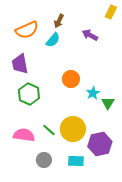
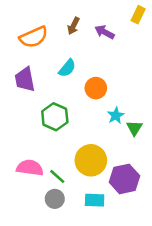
purple arrow: (90, 35) -> (105, 32), moved
cyan semicircle: (53, 40) -> (67, 68), moved
orange circle: (71, 79) -> (96, 88), moved
green hexagon: (29, 94) -> (55, 117), moved
green line: (49, 130) -> (57, 176), moved

